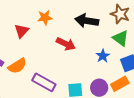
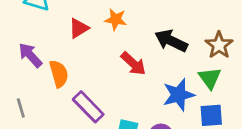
blue star: (103, 56) -> (179, 95), size x1.6
orange semicircle: (17, 66) -> (59, 74), turned -90

